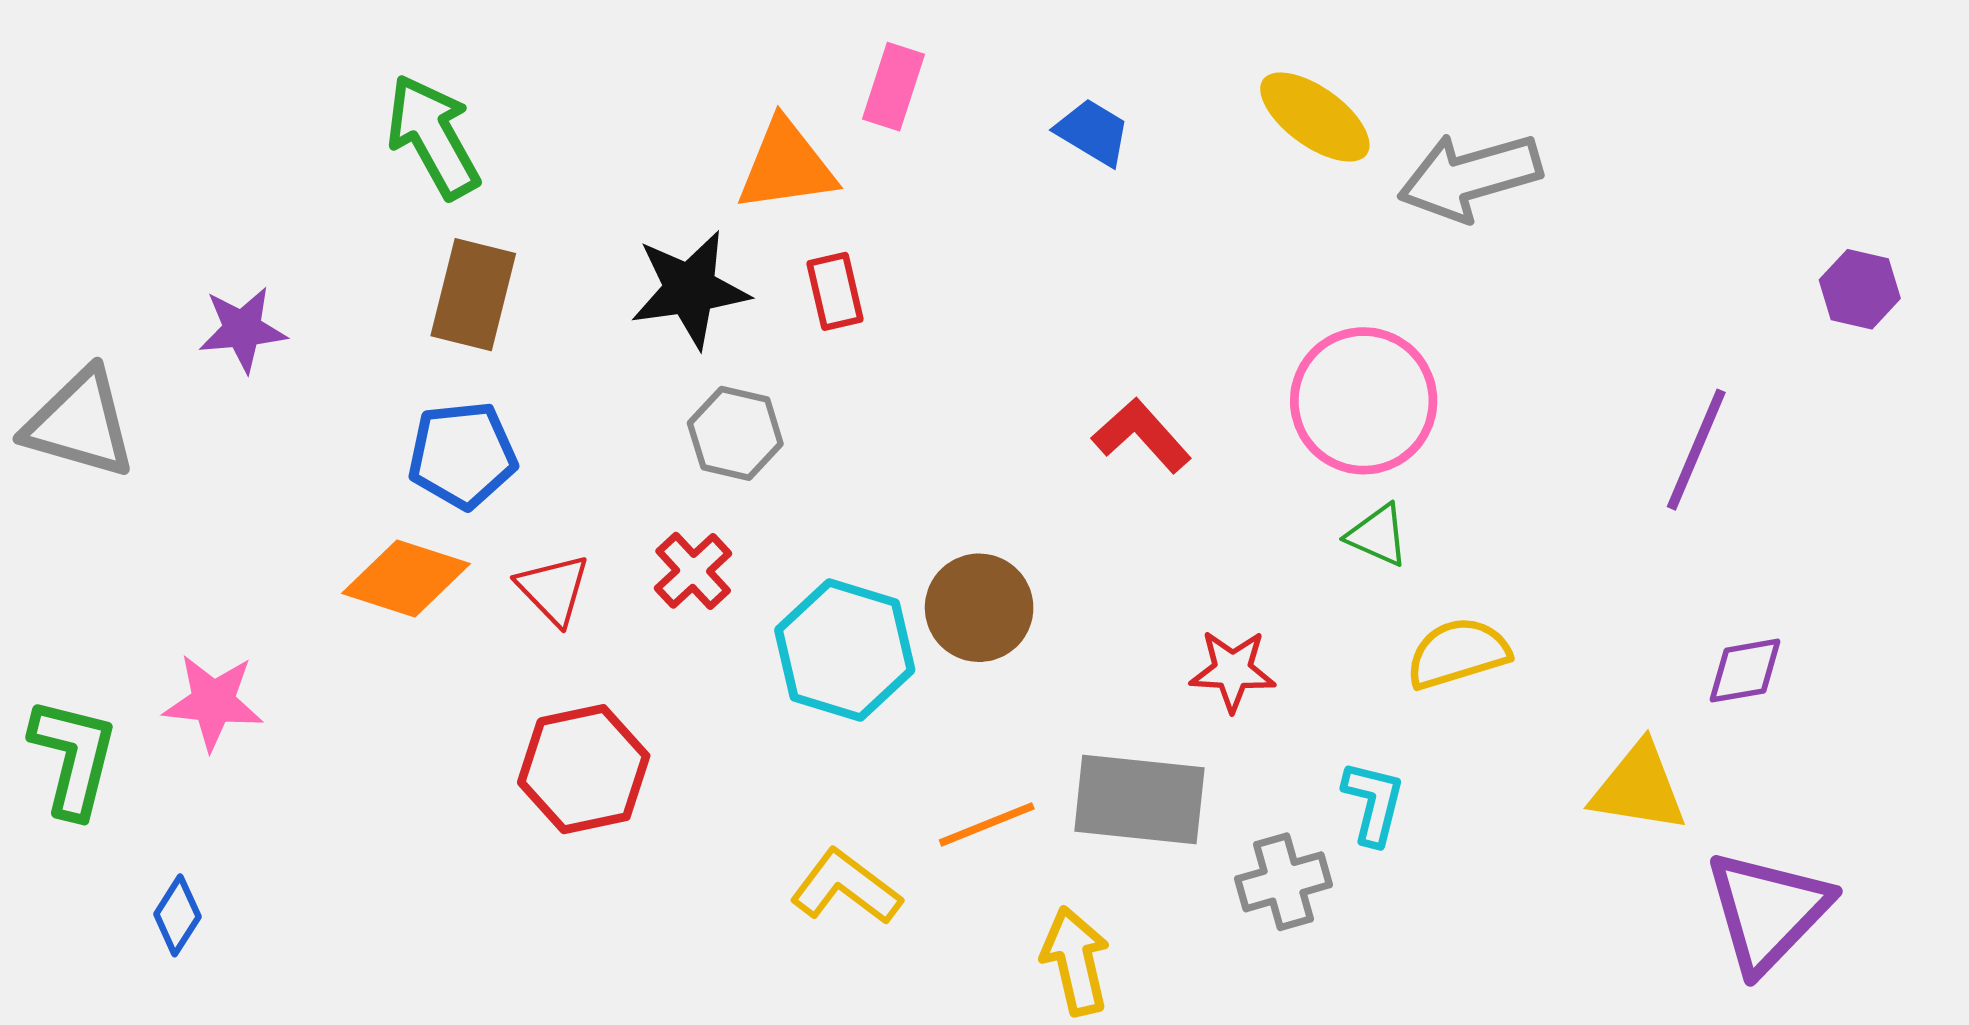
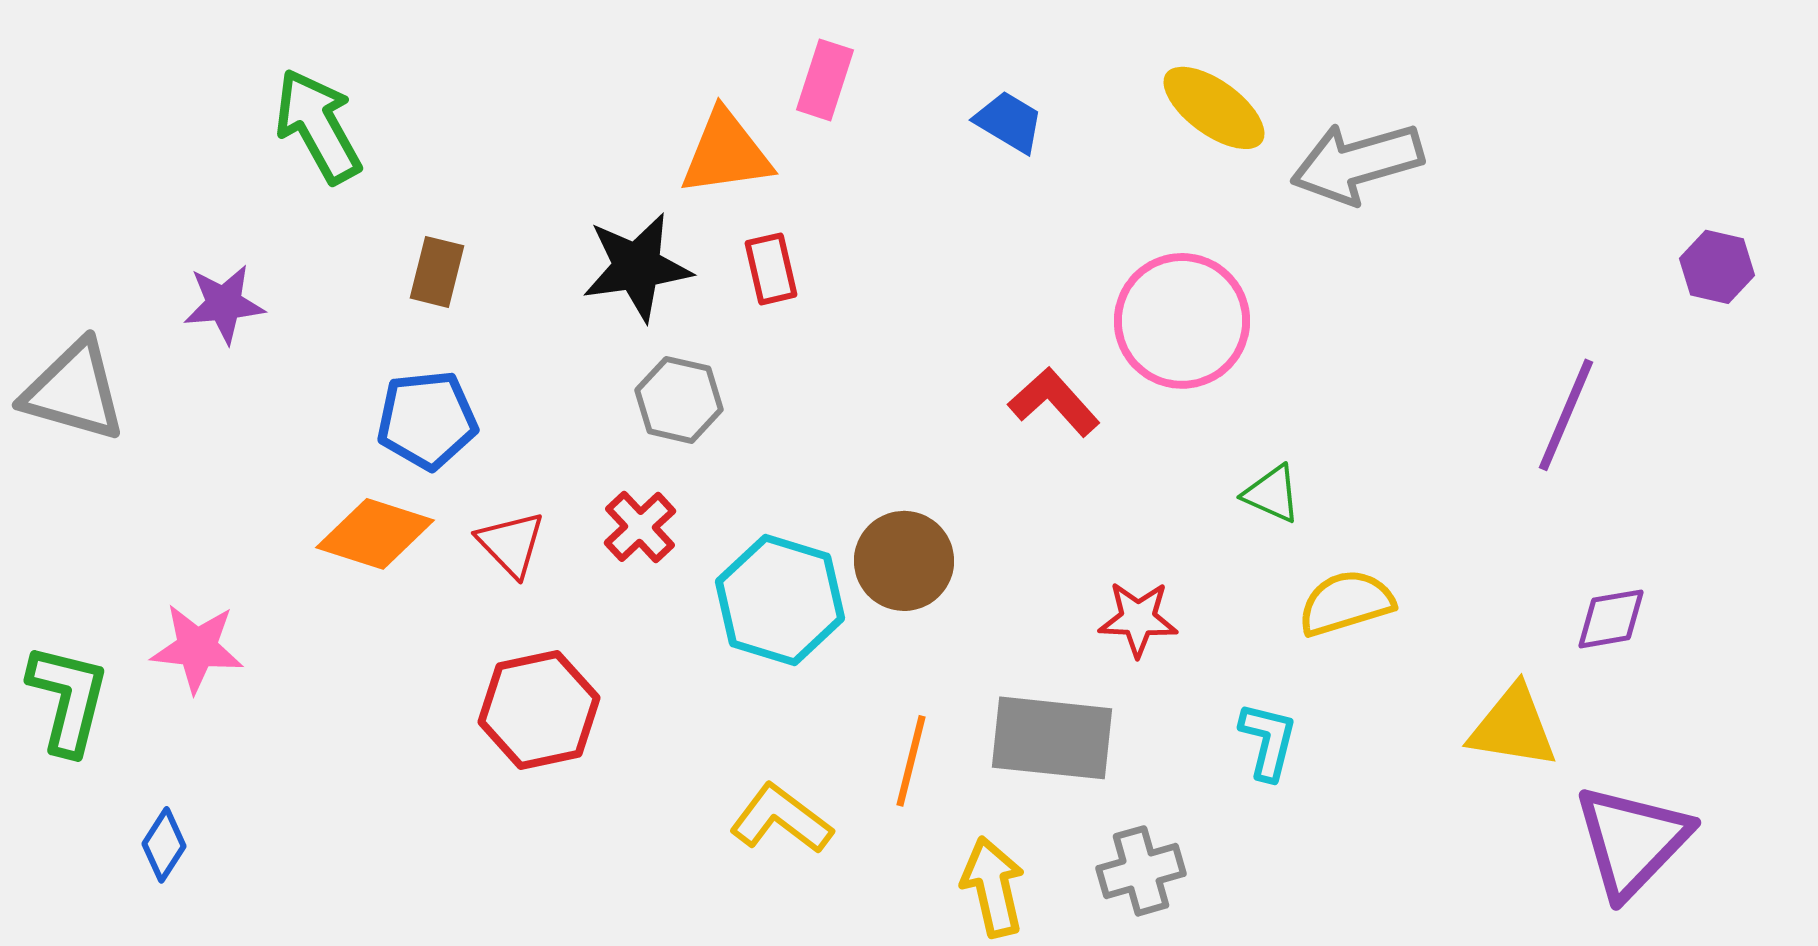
green arrow: (433, 136) -> (318, 126), moved
brown rectangle: (473, 295) -> (437, 272), size x0.7
pink circle: (1364, 401) -> (1182, 321), moved
orange line: (987, 824) -> (911, 761), turned -54
gray cross: (1283, 882) -> (1141, 871), moved

